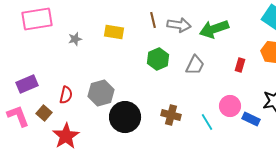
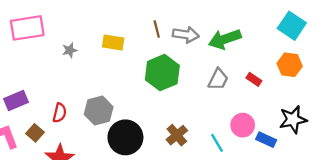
green hexagon: (158, 59) -> (162, 73), size x1.4
gray trapezoid: (195, 65) -> (218, 79), moved
red rectangle: (240, 65) -> (254, 79), turned -72
brown cross: (171, 115) -> (177, 135), turned 36

